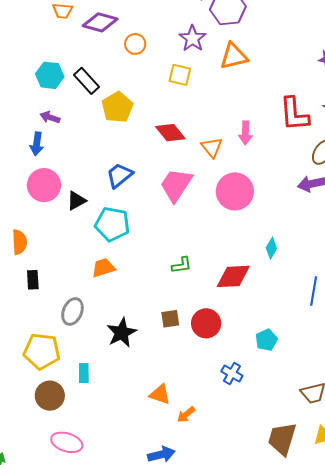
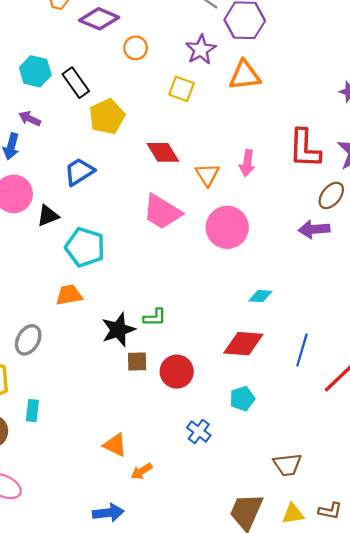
blue trapezoid: (119, 175) -> (79, 172), moved
pink trapezoid: (176, 185) -> (162, 212), turned -99
cyan diamond: (271, 248) -> (260, 296), turned 55
green L-shape: (182, 265) -> (155, 317), moved
red diamond: (233, 276) -> (243, 344), moved
black star: (122, 333) -> (118, 330), moved

